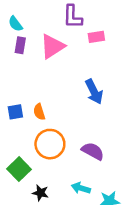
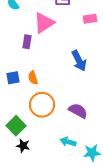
pink rectangle: (96, 37) -> (90, 19), moved
purple rectangle: (20, 45) -> (27, 42), moved
black star: (40, 193) -> (23, 146), moved

